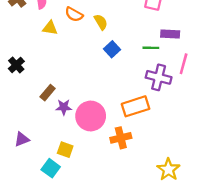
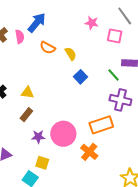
yellow triangle: (50, 28) -> (27, 93), moved
green line: (151, 48) -> (114, 75), turned 48
purple star: (64, 107) -> (38, 137), moved
orange cross: (121, 138) -> (89, 152), turned -36

